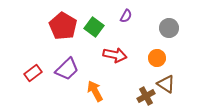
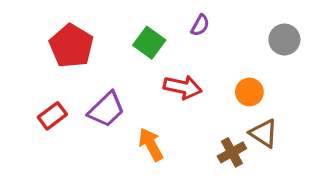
red pentagon: (63, 26) -> (71, 46), moved
gray circle: (169, 28) -> (284, 40), moved

